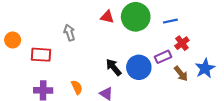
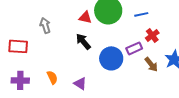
red triangle: (107, 17) -> (85, 17), moved
black arrow: (114, 67) -> (83, 41), moved

